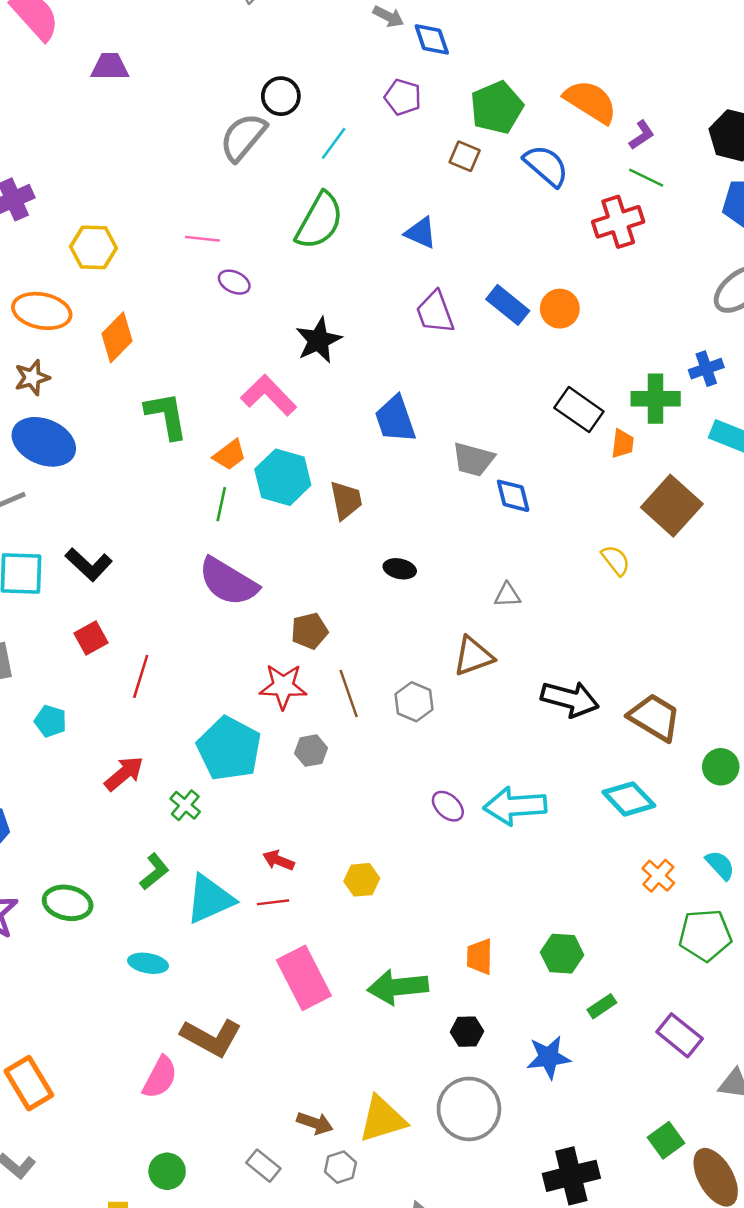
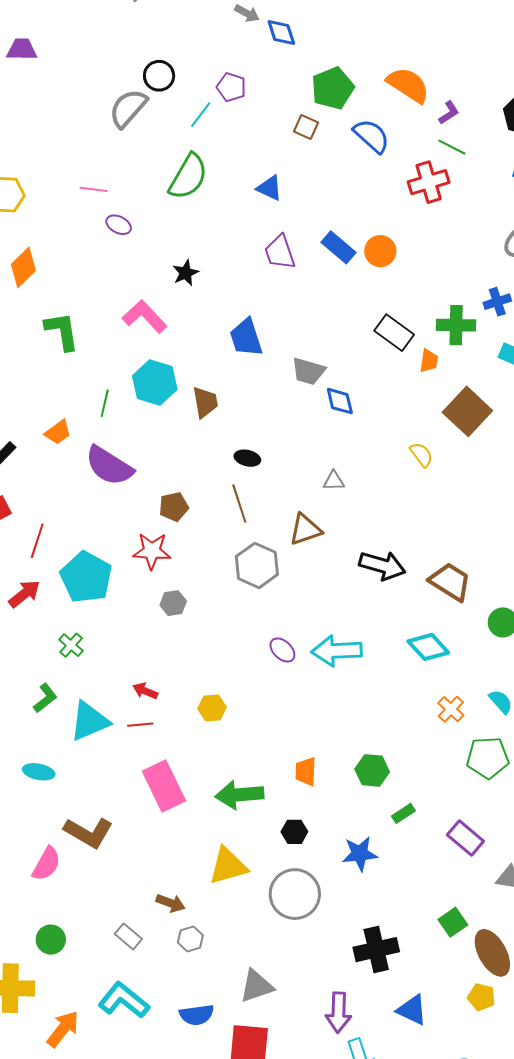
purple pentagon: (403, 97) -> (231, 87), moved
black star: (319, 340) -> (186, 273), size x0.7
orange trapezoid: (230, 455) -> (58, 432), moved
brown line: (349, 693) -> (239, 504), moved
gray hexagon: (414, 702) -> (257, 565), size x1.4
cyan pentagon: (229, 749) -> (86, 577), moved
red arrow: (124, 774) -> (24, 594), moved
yellow triangle: (382, 1119) -> (228, 866), moved

